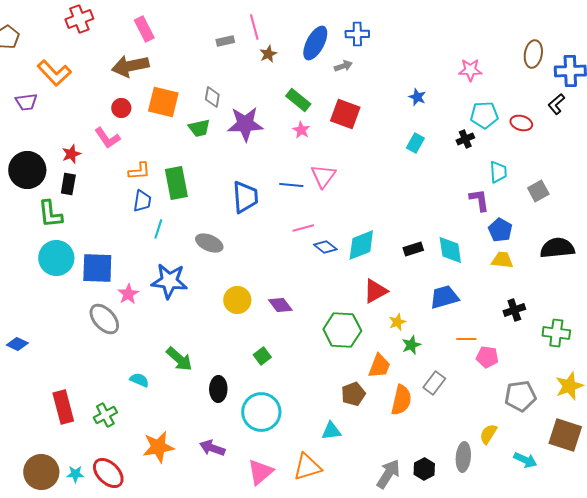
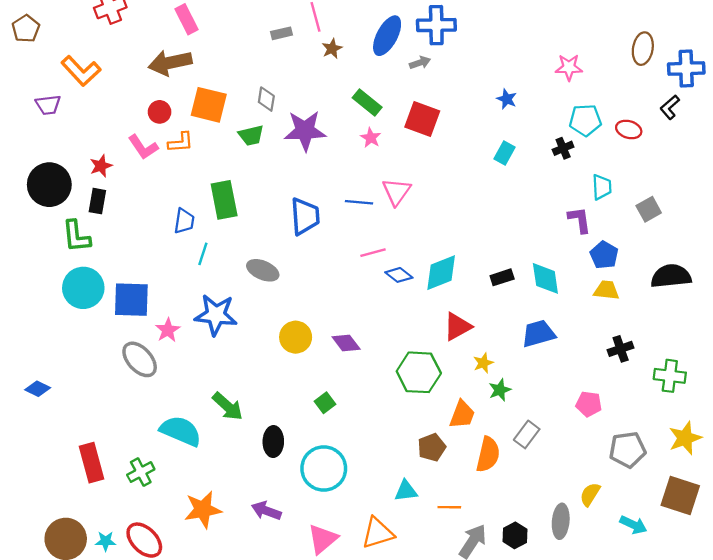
blue cross: (357, 34) -> (436, 25), size x1.4
orange L-shape: (139, 171) -> (181, 142), moved
orange line: (466, 339) -> (449, 507), moved
cyan semicircle: (139, 380) -> (181, 431), size x1.8

